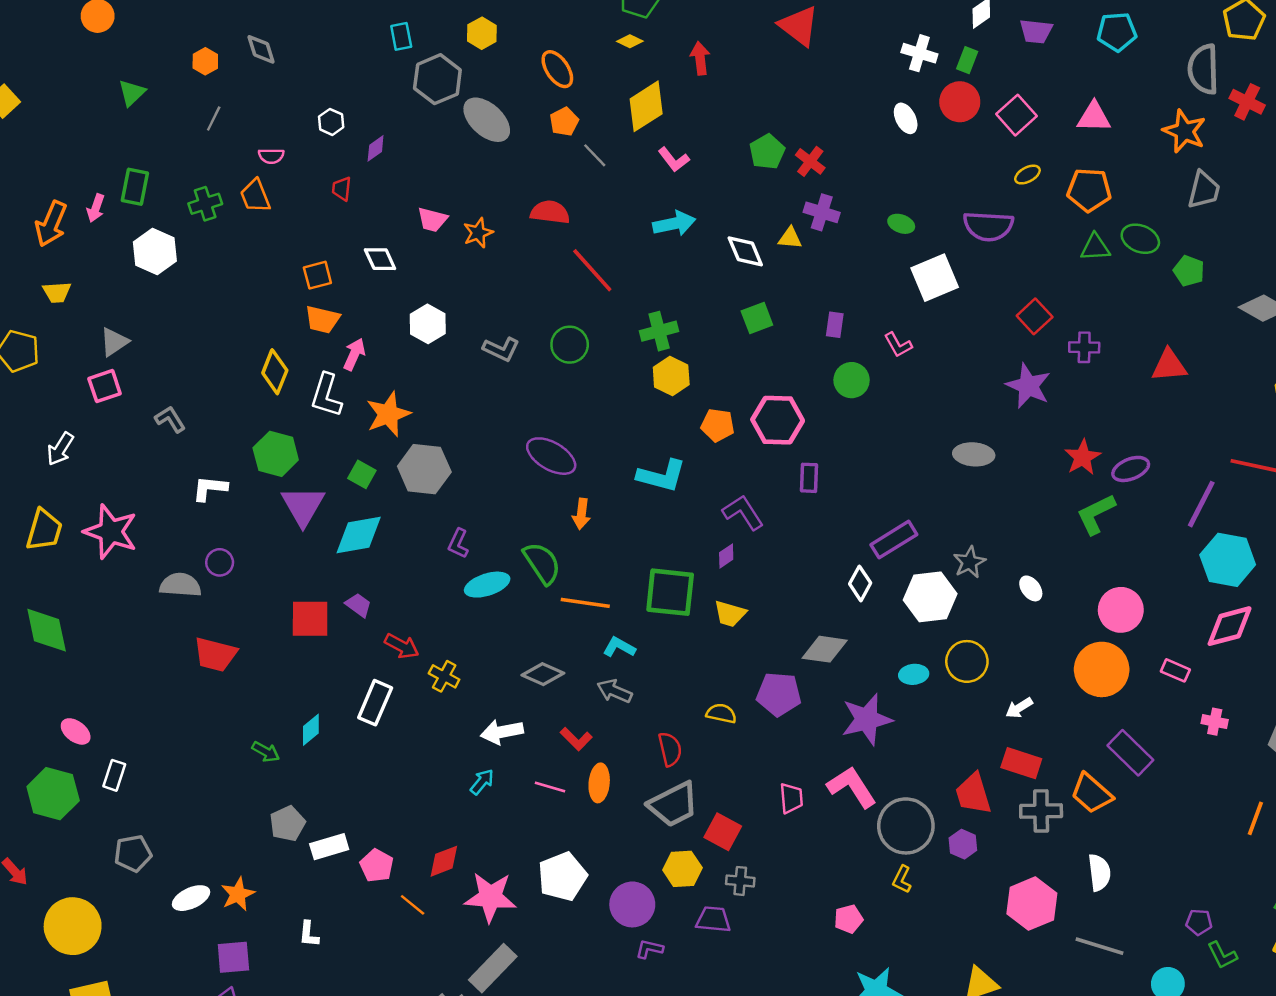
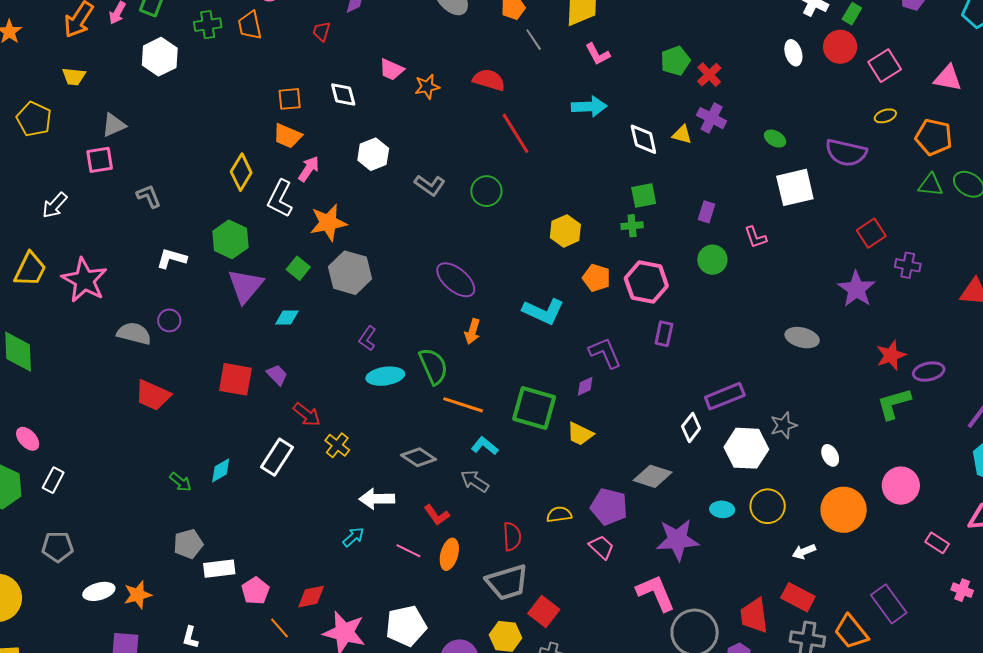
green cross: (659, 331) -> (632, 226), moved, size x0.7
cyan diamond: (359, 535) -> (287, 317), size x0.6
orange circle: (1102, 669) -> (844, 510), moved
yellow semicircle: (721, 713) -> (559, 514), turned -30
pink trapezoid: (791, 798) -> (601, 547), moved, turned -52

